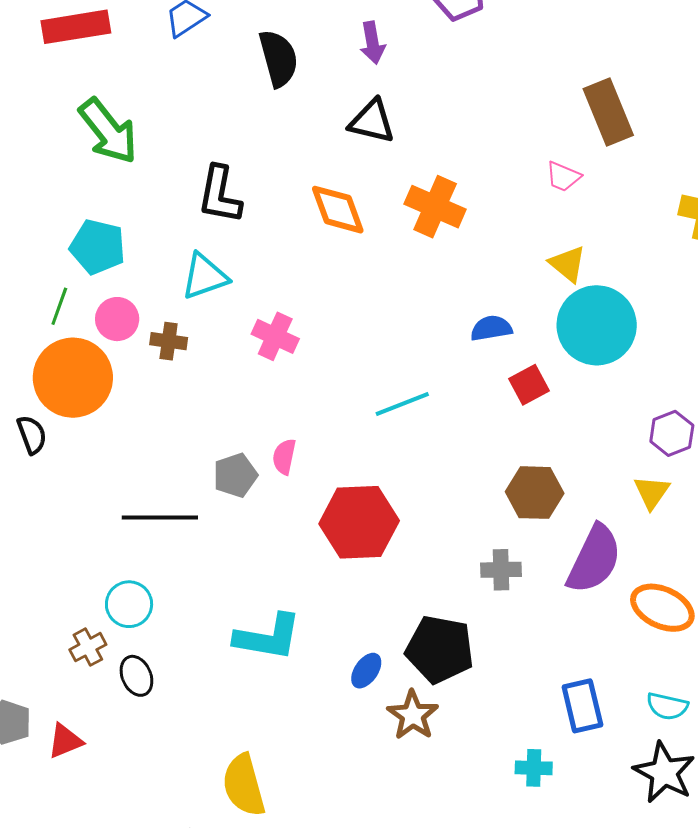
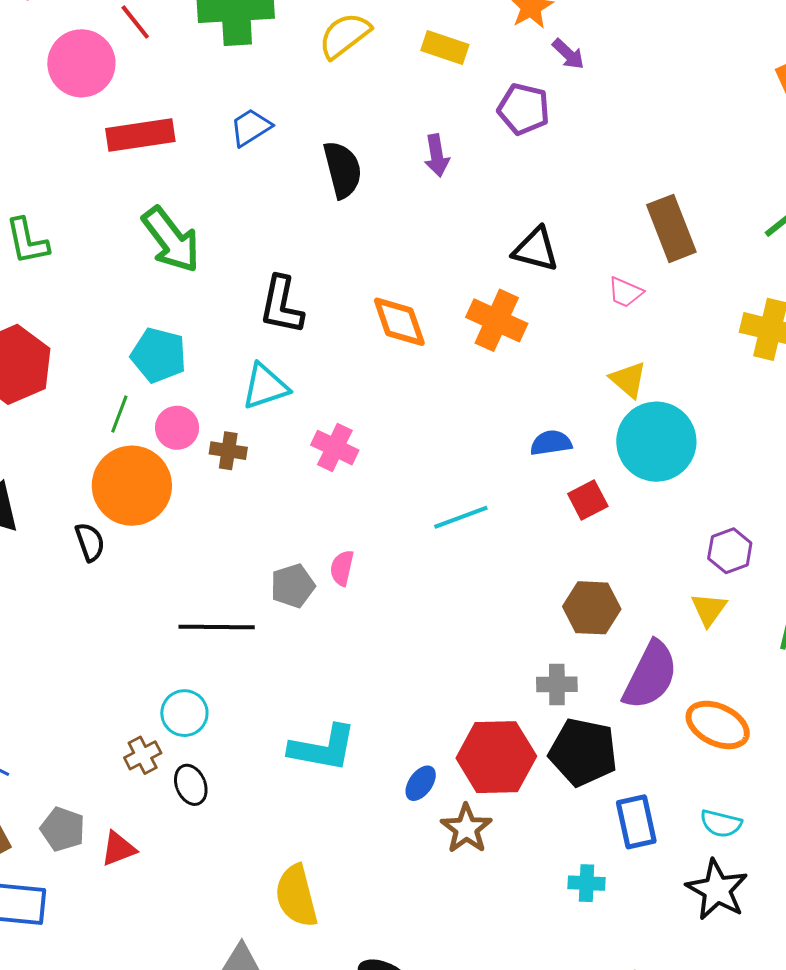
black triangle: (372, 121) -> (536, 249), moved
red hexagon: (359, 522) -> (496, 757), moved
black pentagon: (440, 649) -> (583, 752), moved

